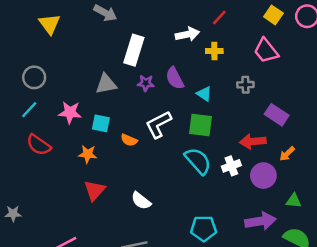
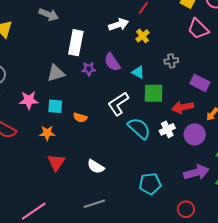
yellow cross: (214, 51) -> (142, 36), turned -32
pink trapezoid: (266, 51) -> (198, 29), moved
white L-shape: (158, 124) -> (118, 104), moved
green square: (201, 125) -> (154, 93), moved

